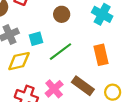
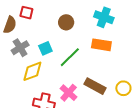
orange rectangle: (101, 55) -> (101, 45), moved, turned -60

